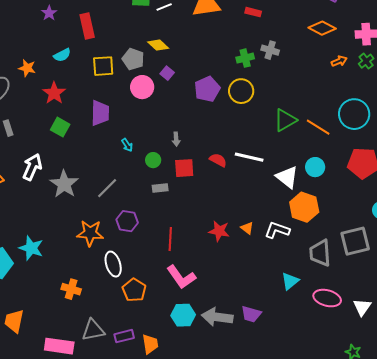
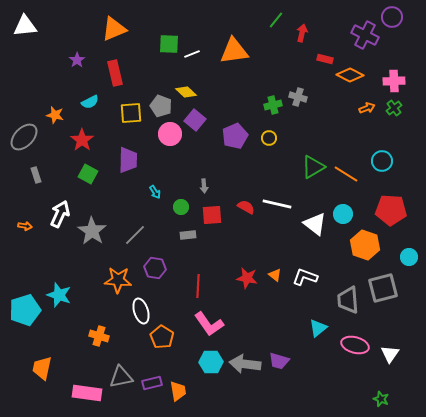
red rectangle: (253, 12) -> (325, 59), moved
purple square: (167, 73) -> (195, 120), size x1.5
yellow circle: (241, 91) -> (269, 138), size x0.6
cyan circle: (354, 114) -> (382, 161), size x0.7
orange hexagon: (304, 207) -> (365, 245), moved

